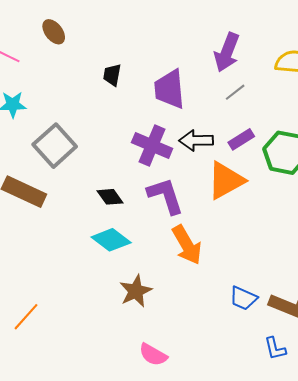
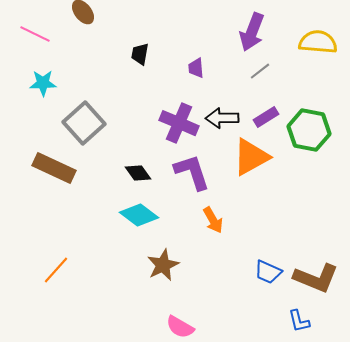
purple trapezoid: (169, 89) -> (196, 68), size x0.5
orange arrow: (187, 245) -> (213, 220), size x0.7
orange line: (26, 317) -> (56, 270), moved

